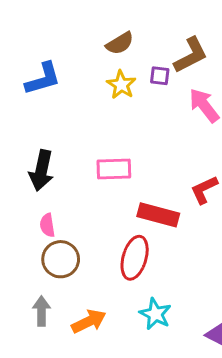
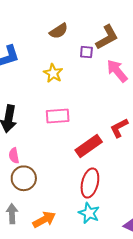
yellow star: (121, 85) -> (53, 73), moved
red rectangle: (158, 215) -> (89, 146), turned -48
red ellipse: (135, 258) -> (90, 183), moved

